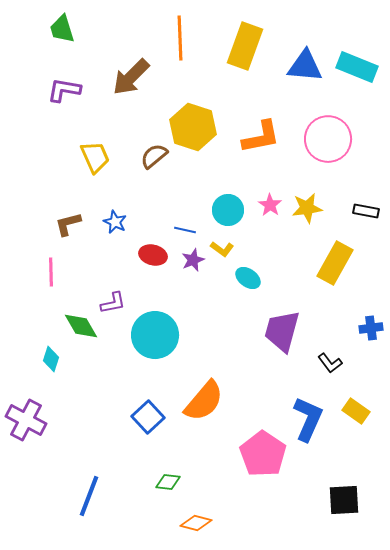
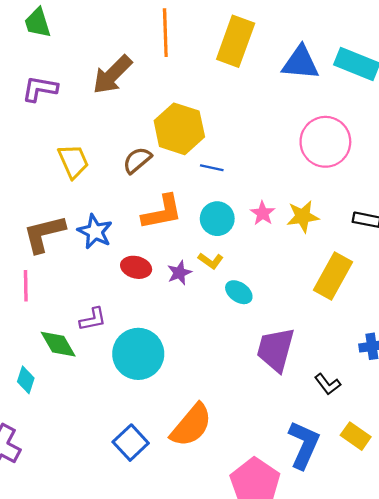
orange L-shape: (261, 137) -> (162, 212), moved
blue star: (115, 222) -> (95, 232), size x1.4
brown L-shape: (68, 224) -> (44, 234), size x1.5
blue line: (185, 230) -> (212, 168), moved

